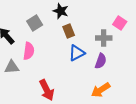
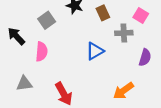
brown rectangle: (69, 31) -> (103, 13), moved
purple semicircle: (101, 61) -> (145, 57), moved
gray triangle: (12, 67) -> (24, 84), moved

